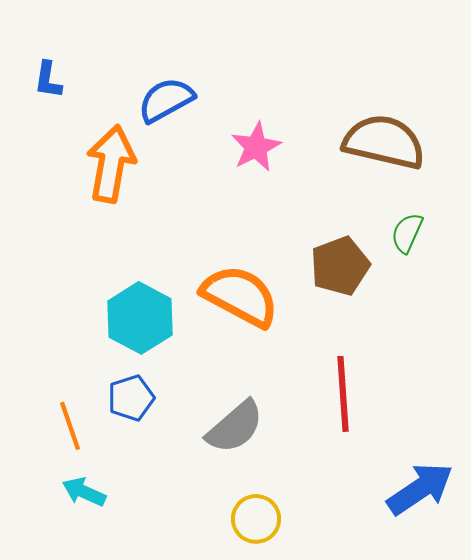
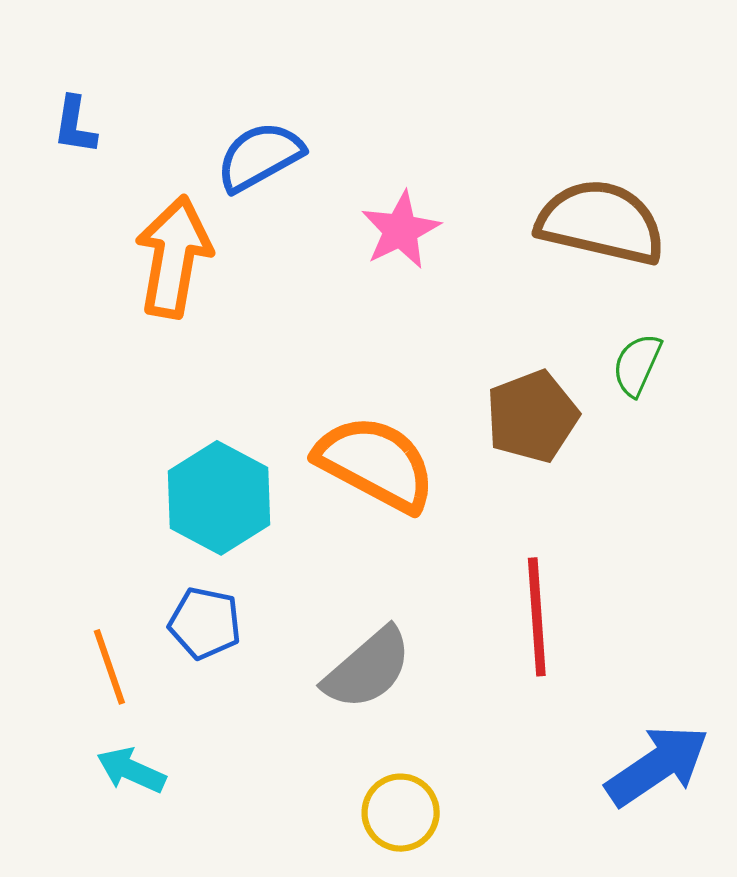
blue pentagon: (131, 398) -> (205, 623), turned 30

